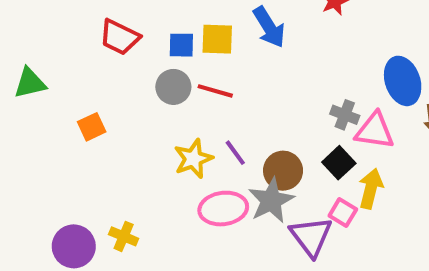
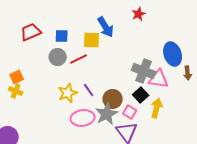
red trapezoid: (120, 37) -> (31, 32), turned 130
yellow square: (217, 39) -> (92, 40), moved
red line: (215, 91) -> (79, 59), turned -42
gray cross: (345, 115) -> (144, 71), size x1.6
pink square: (343, 212) -> (130, 112), moved
yellow cross: (124, 236) -> (16, 91), moved

